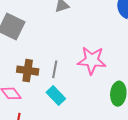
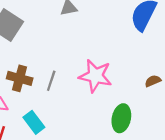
cyan rectangle: (56, 95) -> (34, 122), moved

